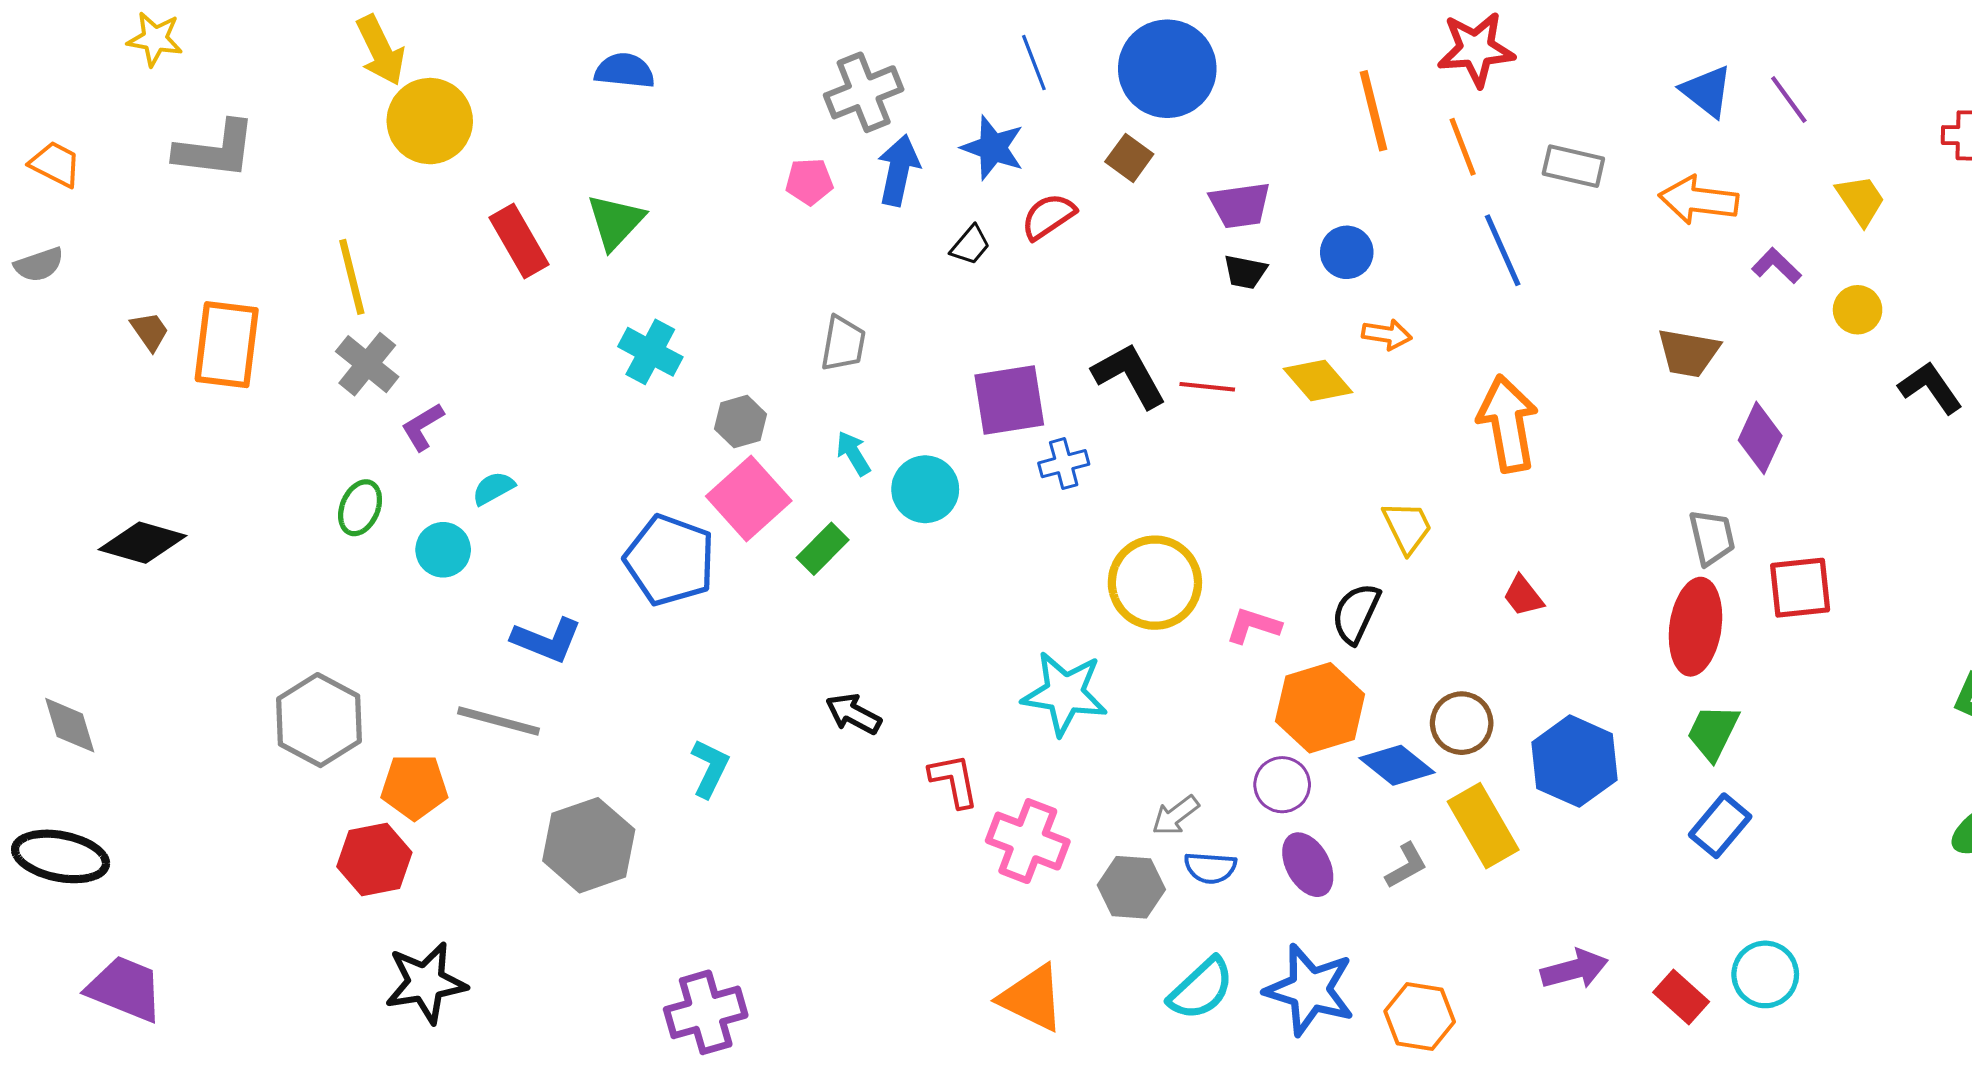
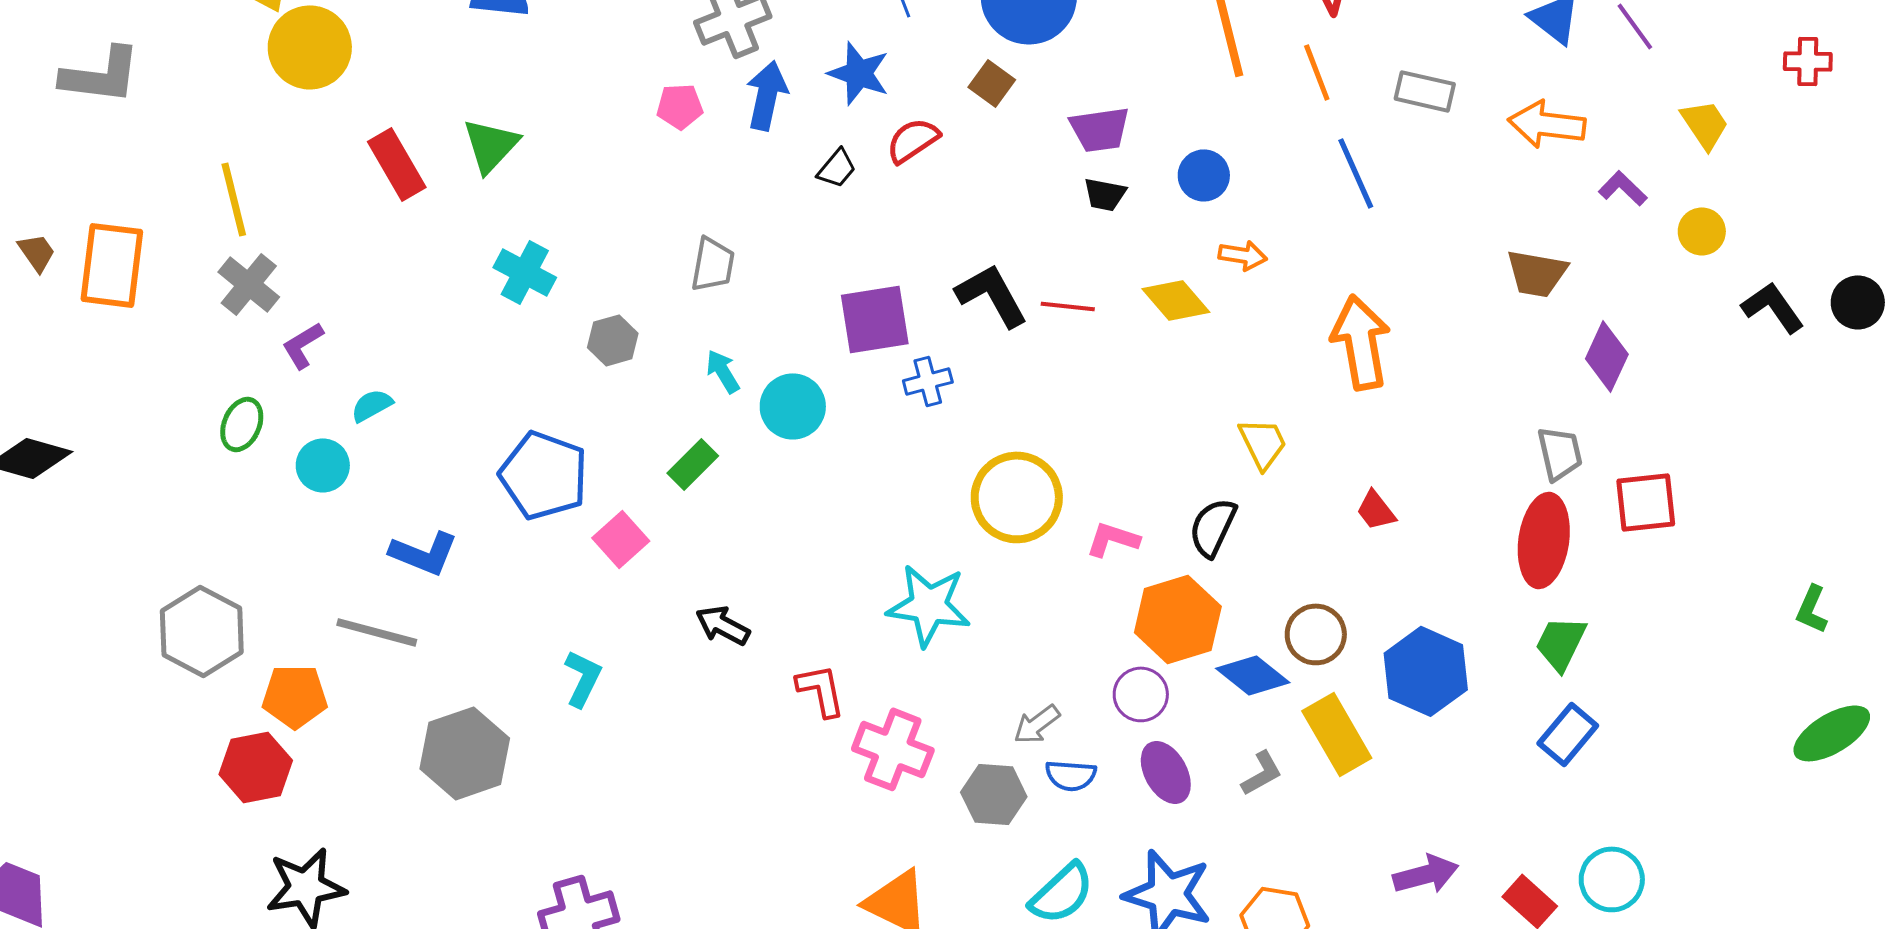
pink square: (749, 498) -> (621, 539), moved, size x0.7

